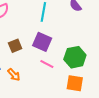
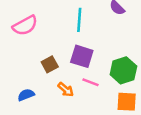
orange arrow: (14, 75) -> (66, 90), moved

